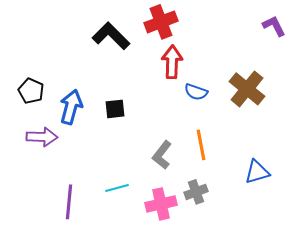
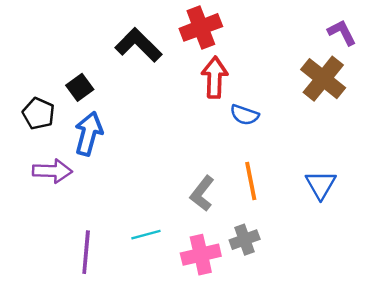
brown cross: (247, 89) -> (323, 79), moved
black square: (115, 109) -> (80, 87), moved, turned -30
blue triangle: (257, 172) -> (321, 185), moved, turned -44

